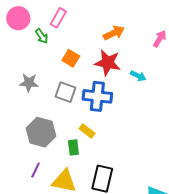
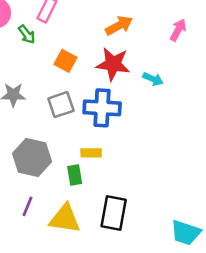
gray square: (66, 92) -> (61, 105), turned -35
yellow rectangle: (87, 131) -> (91, 153), turned -35

